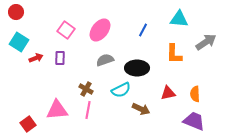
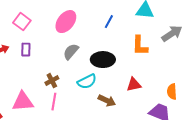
pink square: (66, 30) -> (22, 22), moved
gray semicircle: (105, 60) -> (71, 52), turned -30
brown cross: (86, 89) -> (52, 81), turned 32
orange semicircle: (195, 94) -> (172, 92), moved

